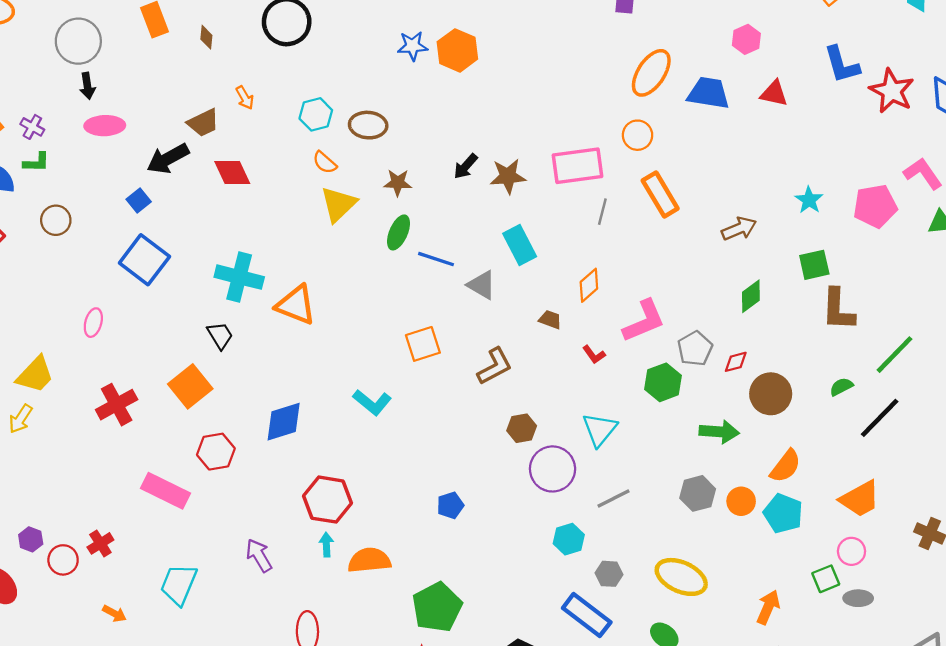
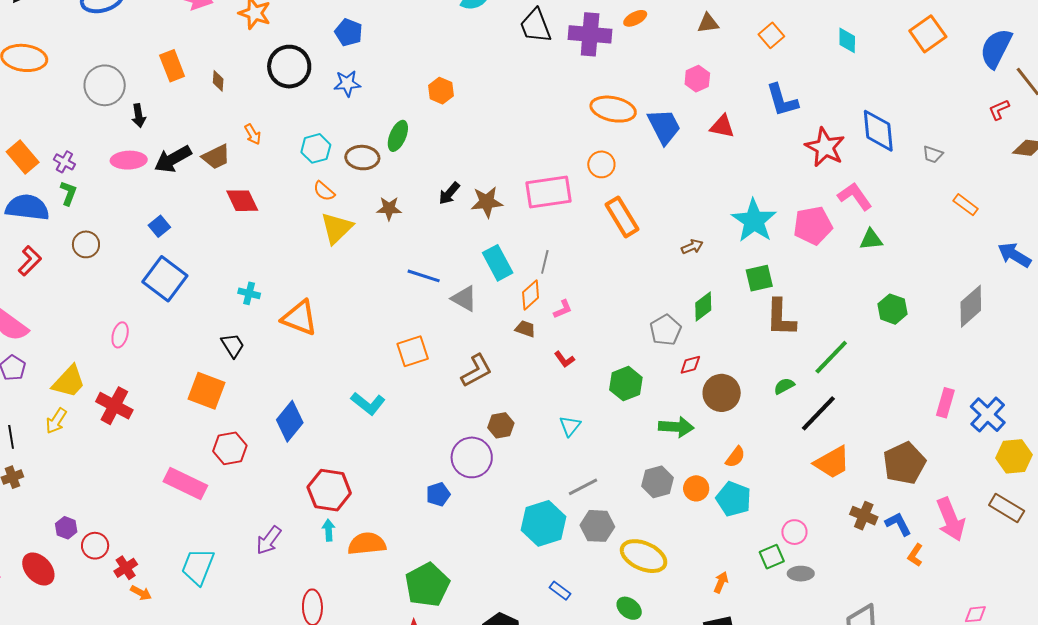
blue star: (413, 46) -> (347, 83), moved
orange hexagon: (457, 50) -> (441, 91), size x0.7
orange ellipse: (651, 73) -> (613, 109), turned 69
black arrow: (87, 86) -> (139, 116), moved
red star: (892, 91) -> (825, 147), moved
blue trapezoid: (709, 93) -> (664, 126), turned 54
black arrow: (168, 159) -> (173, 159), moved
green L-shape: (36, 162) -> (68, 193), turned -70
cyan star: (809, 200) -> (754, 221), size x1.8
gray line: (602, 212) -> (545, 262), moved
brown arrow: (739, 229) -> (692, 247), size x0.7
green ellipse: (398, 232) -> (398, 136), moved
cyan cross: (239, 277) -> (249, 293), size x0.5
orange diamond: (589, 285) -> (531, 295), moved
pink L-shape: (644, 321) -> (563, 309), moved, size x0.5
gray pentagon: (695, 349) -> (666, 330), moved
orange square: (190, 386) -> (207, 391), turned -30
red cross: (117, 405) -> (114, 406), moved, turned -33
blue diamond: (284, 422) -> (290, 421), turned -33
cyan triangle: (600, 430) -> (570, 426), size x0.7
orange semicircle: (786, 466) -> (735, 457), size x0.7
purple circle: (553, 469) -> (472, 457), moved
orange trapezoid: (860, 499) -> (832, 462), moved
cyan hexagon: (569, 539) -> (544, 523), size x1.6
red cross: (100, 543) -> (126, 568), moved
purple arrow: (259, 555) -> (269, 540), turned -112
gray hexagon: (609, 574) -> (597, 526), moved, size x1.4
orange arrow: (768, 607) -> (721, 582), size x0.7
blue rectangle: (587, 615) -> (560, 591), size x0.5

